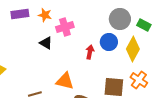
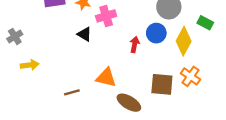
green rectangle: (144, 25) -> (205, 23), moved

